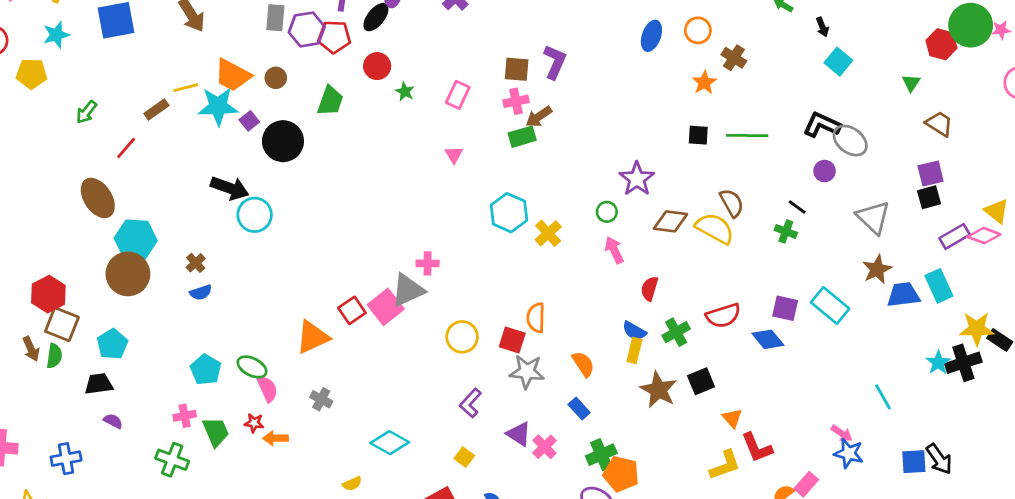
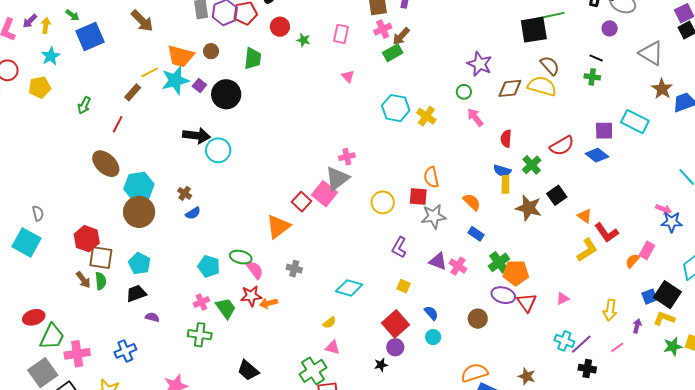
black square: (698, 135) -> (534, 30), moved, size x1.8
red star: (254, 423) -> (251, 296), size x1.5

